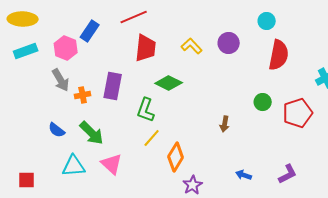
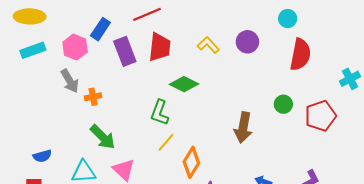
purple rectangle: (113, 86) -> (125, 51), moved, turned -32
brown arrow: (225, 124) -> (243, 127), size x1.8
blue semicircle: (57, 130) -> (42, 156), moved, turned -54

